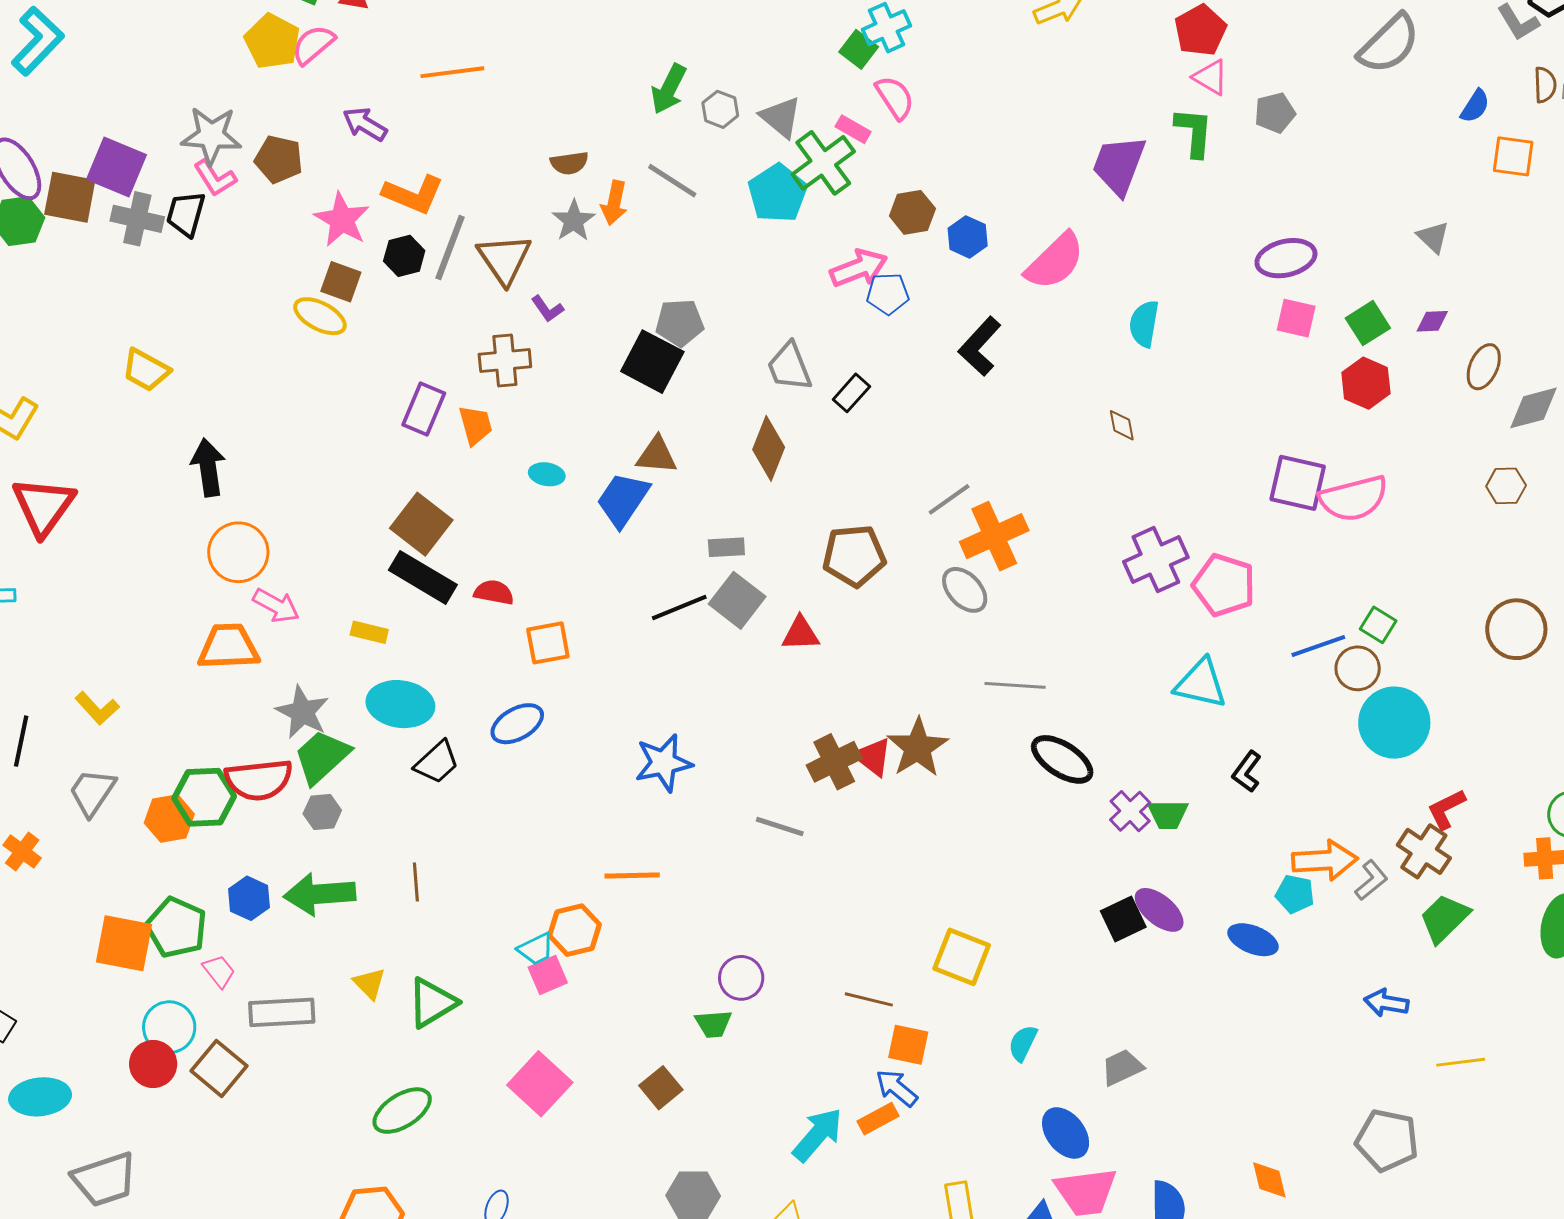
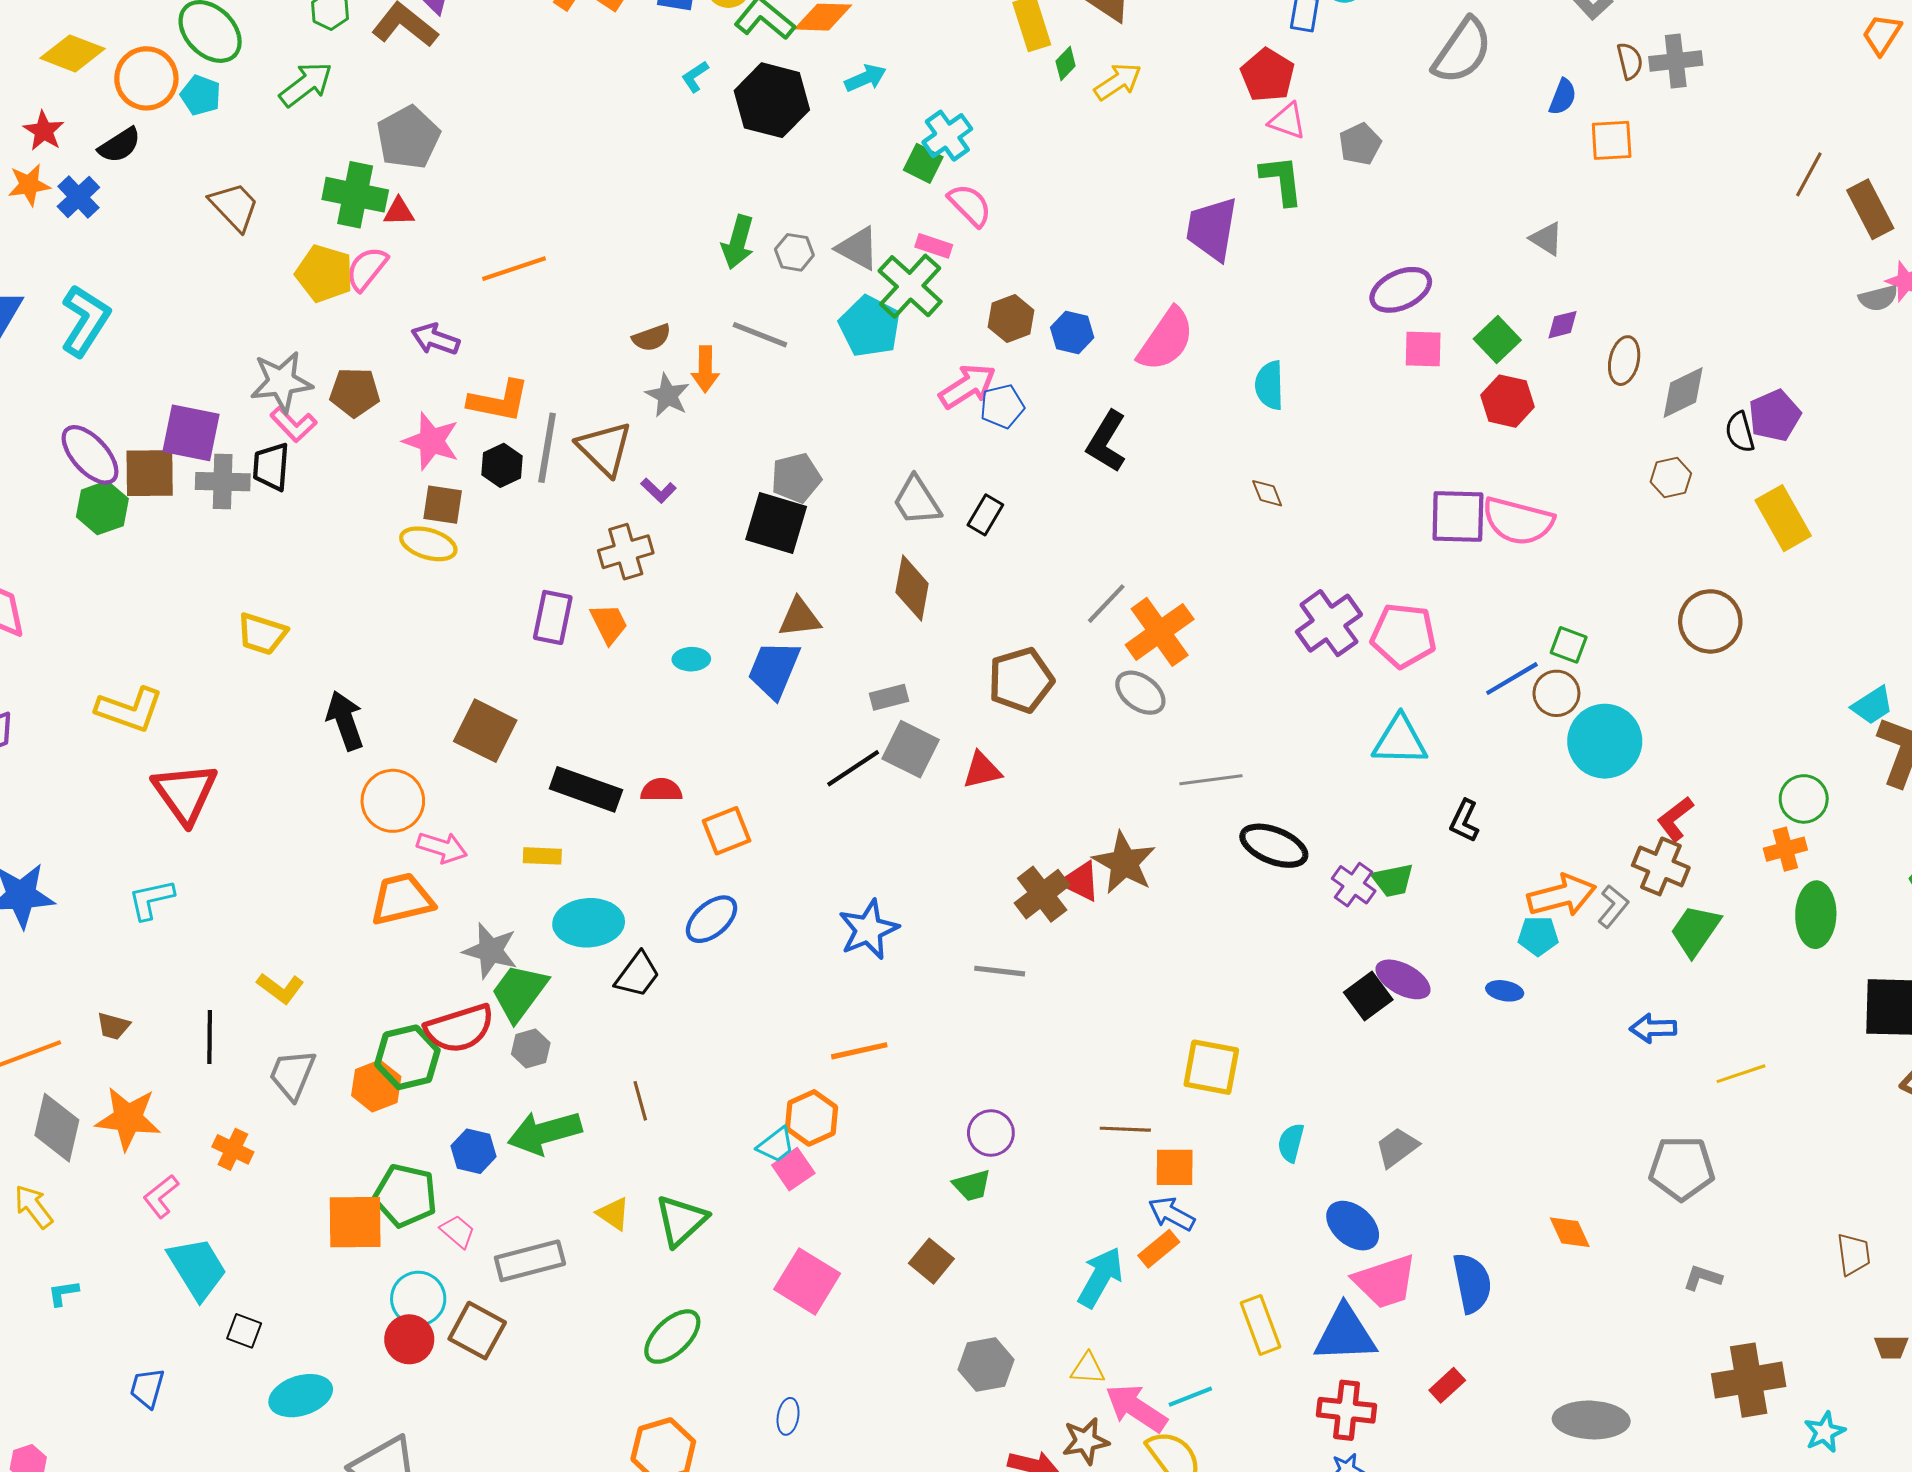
pink semicircle: (1353, 498) -> (1518, 521), turned 40
brown square: (421, 524) -> (485, 731), moved
blue ellipse: (1253, 940) -> (1505, 991), size x0.7

